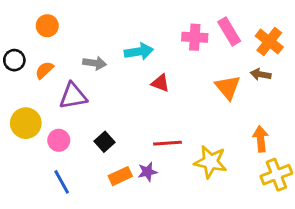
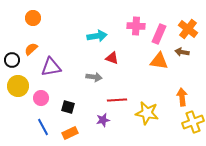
pink rectangle: (229, 31) -> (159, 34), moved, turned 54
black circle: (14, 60) -> (12, 60), moved
gray arrow: (95, 63) -> (94, 77), moved
orange triangle: (228, 87) -> (159, 61), turned -42
black square: (105, 142) -> (68, 107), moved, turned -32
orange rectangle: (120, 176) -> (70, 133), moved

